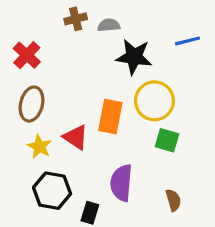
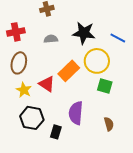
gray semicircle: (109, 25) -> (51, 39), moved
blue line: (188, 41) -> (118, 38), moved, turned 42
red cross: (27, 55) -> (16, 32), turned 36
orange rectangle: (110, 117) -> (69, 71), turned 35

